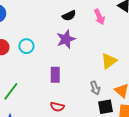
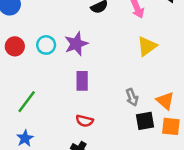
purple star: (66, 39) -> (76, 44), moved
yellow triangle: (109, 61) -> (147, 46), moved

